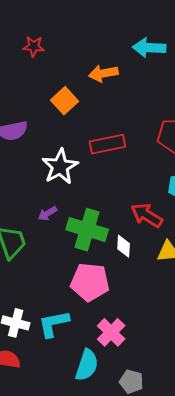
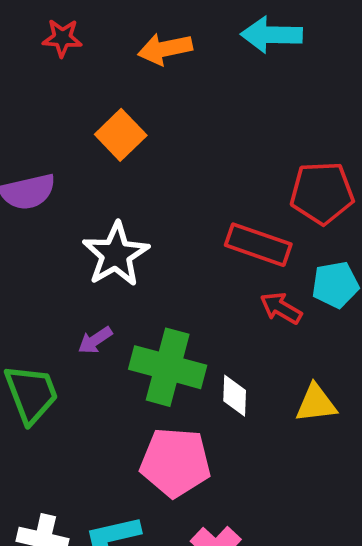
orange arrow: (103, 73) -> (165, 49), moved
red rectangle: (107, 144) -> (258, 245), moved, turned 32
red arrow: (147, 215) -> (281, 308), moved, size x0.7

